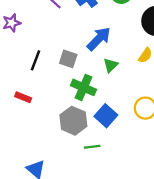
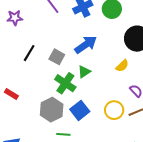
green triangle: (111, 65) -> (84, 72), moved
red rectangle: (23, 97) -> (11, 94), moved

